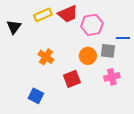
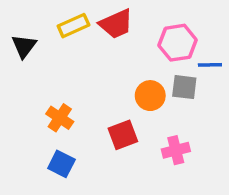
pink hexagon: (92, 25) -> (178, 43), moved
orange cross: (46, 57) -> (60, 118), moved
pink cross: (112, 77) -> (176, 150), moved

